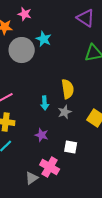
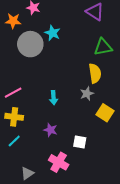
yellow semicircle: (68, 89) -> (95, 73), moved
gray star: (65, 112) -> (87, 94), moved
gray triangle: (32, 178) -> (27, 173), moved

